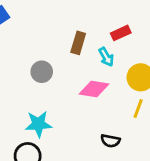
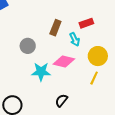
cyan star: (38, 124) -> (41, 72), moved
black semicircle: (110, 141) -> (61, 100), moved, turned 112

